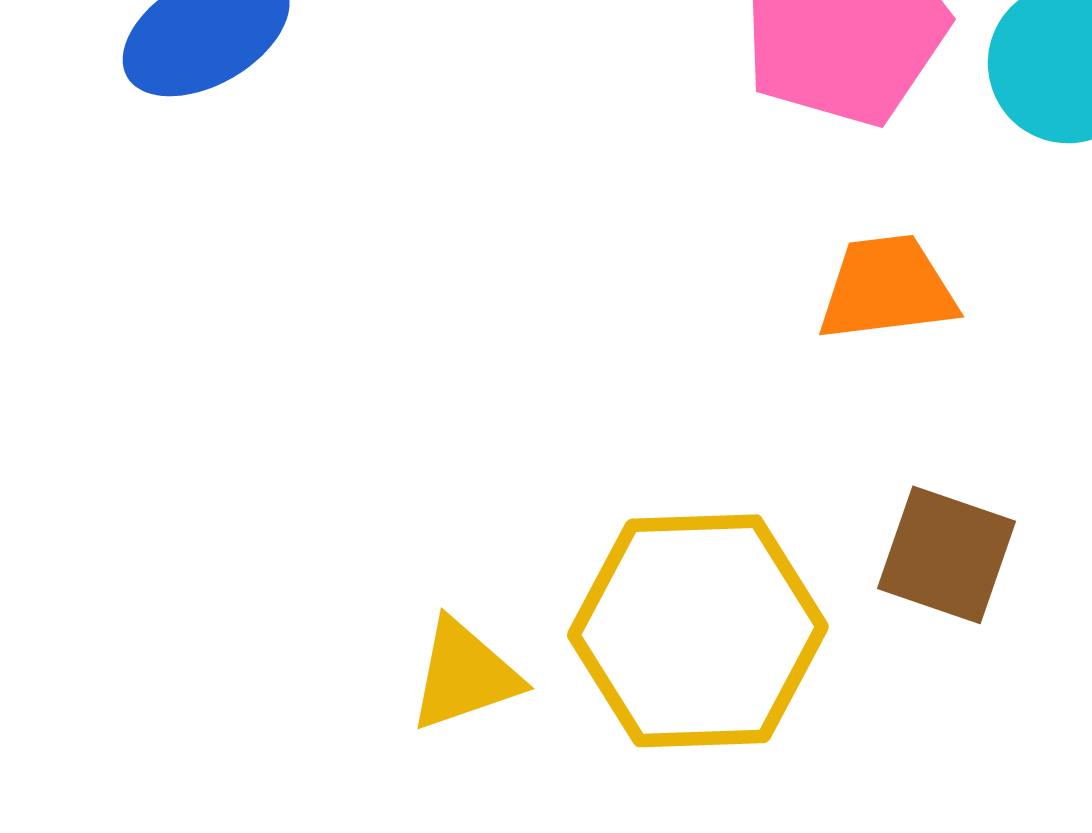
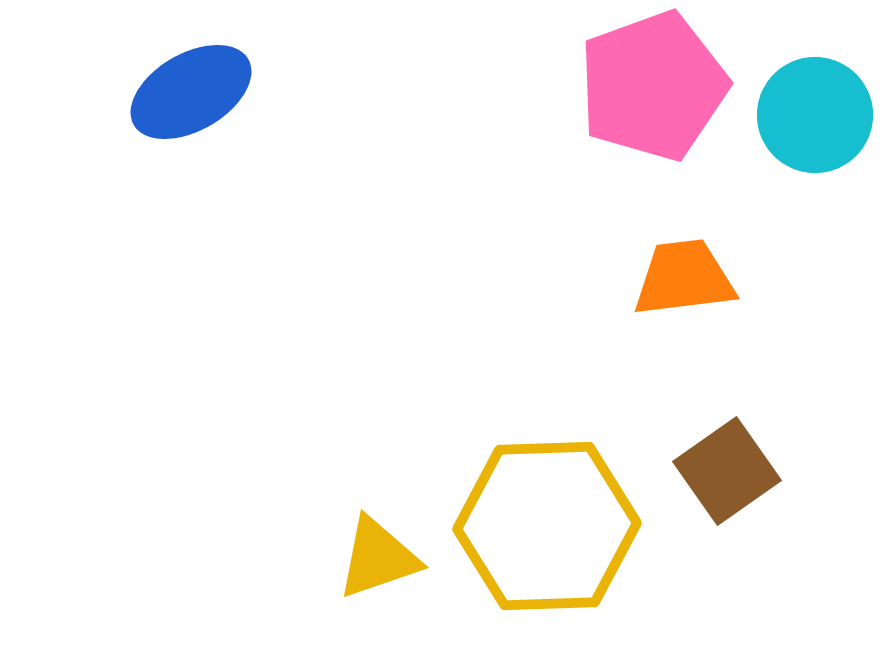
brown square: (947, 555) -> (727, 471), turned 36

